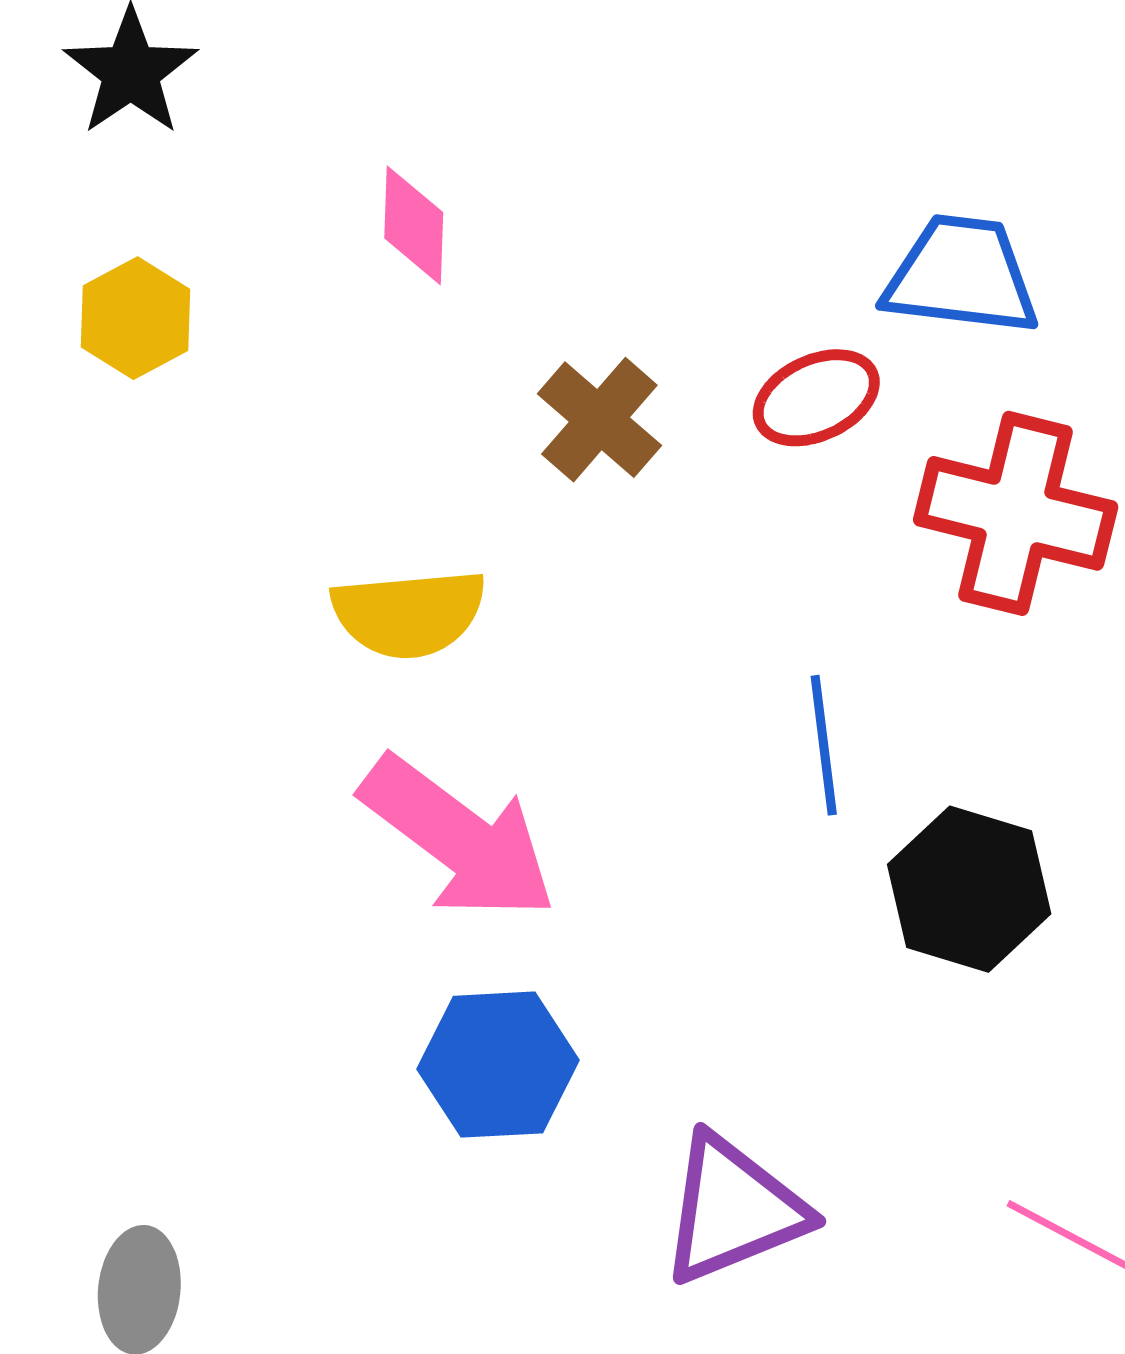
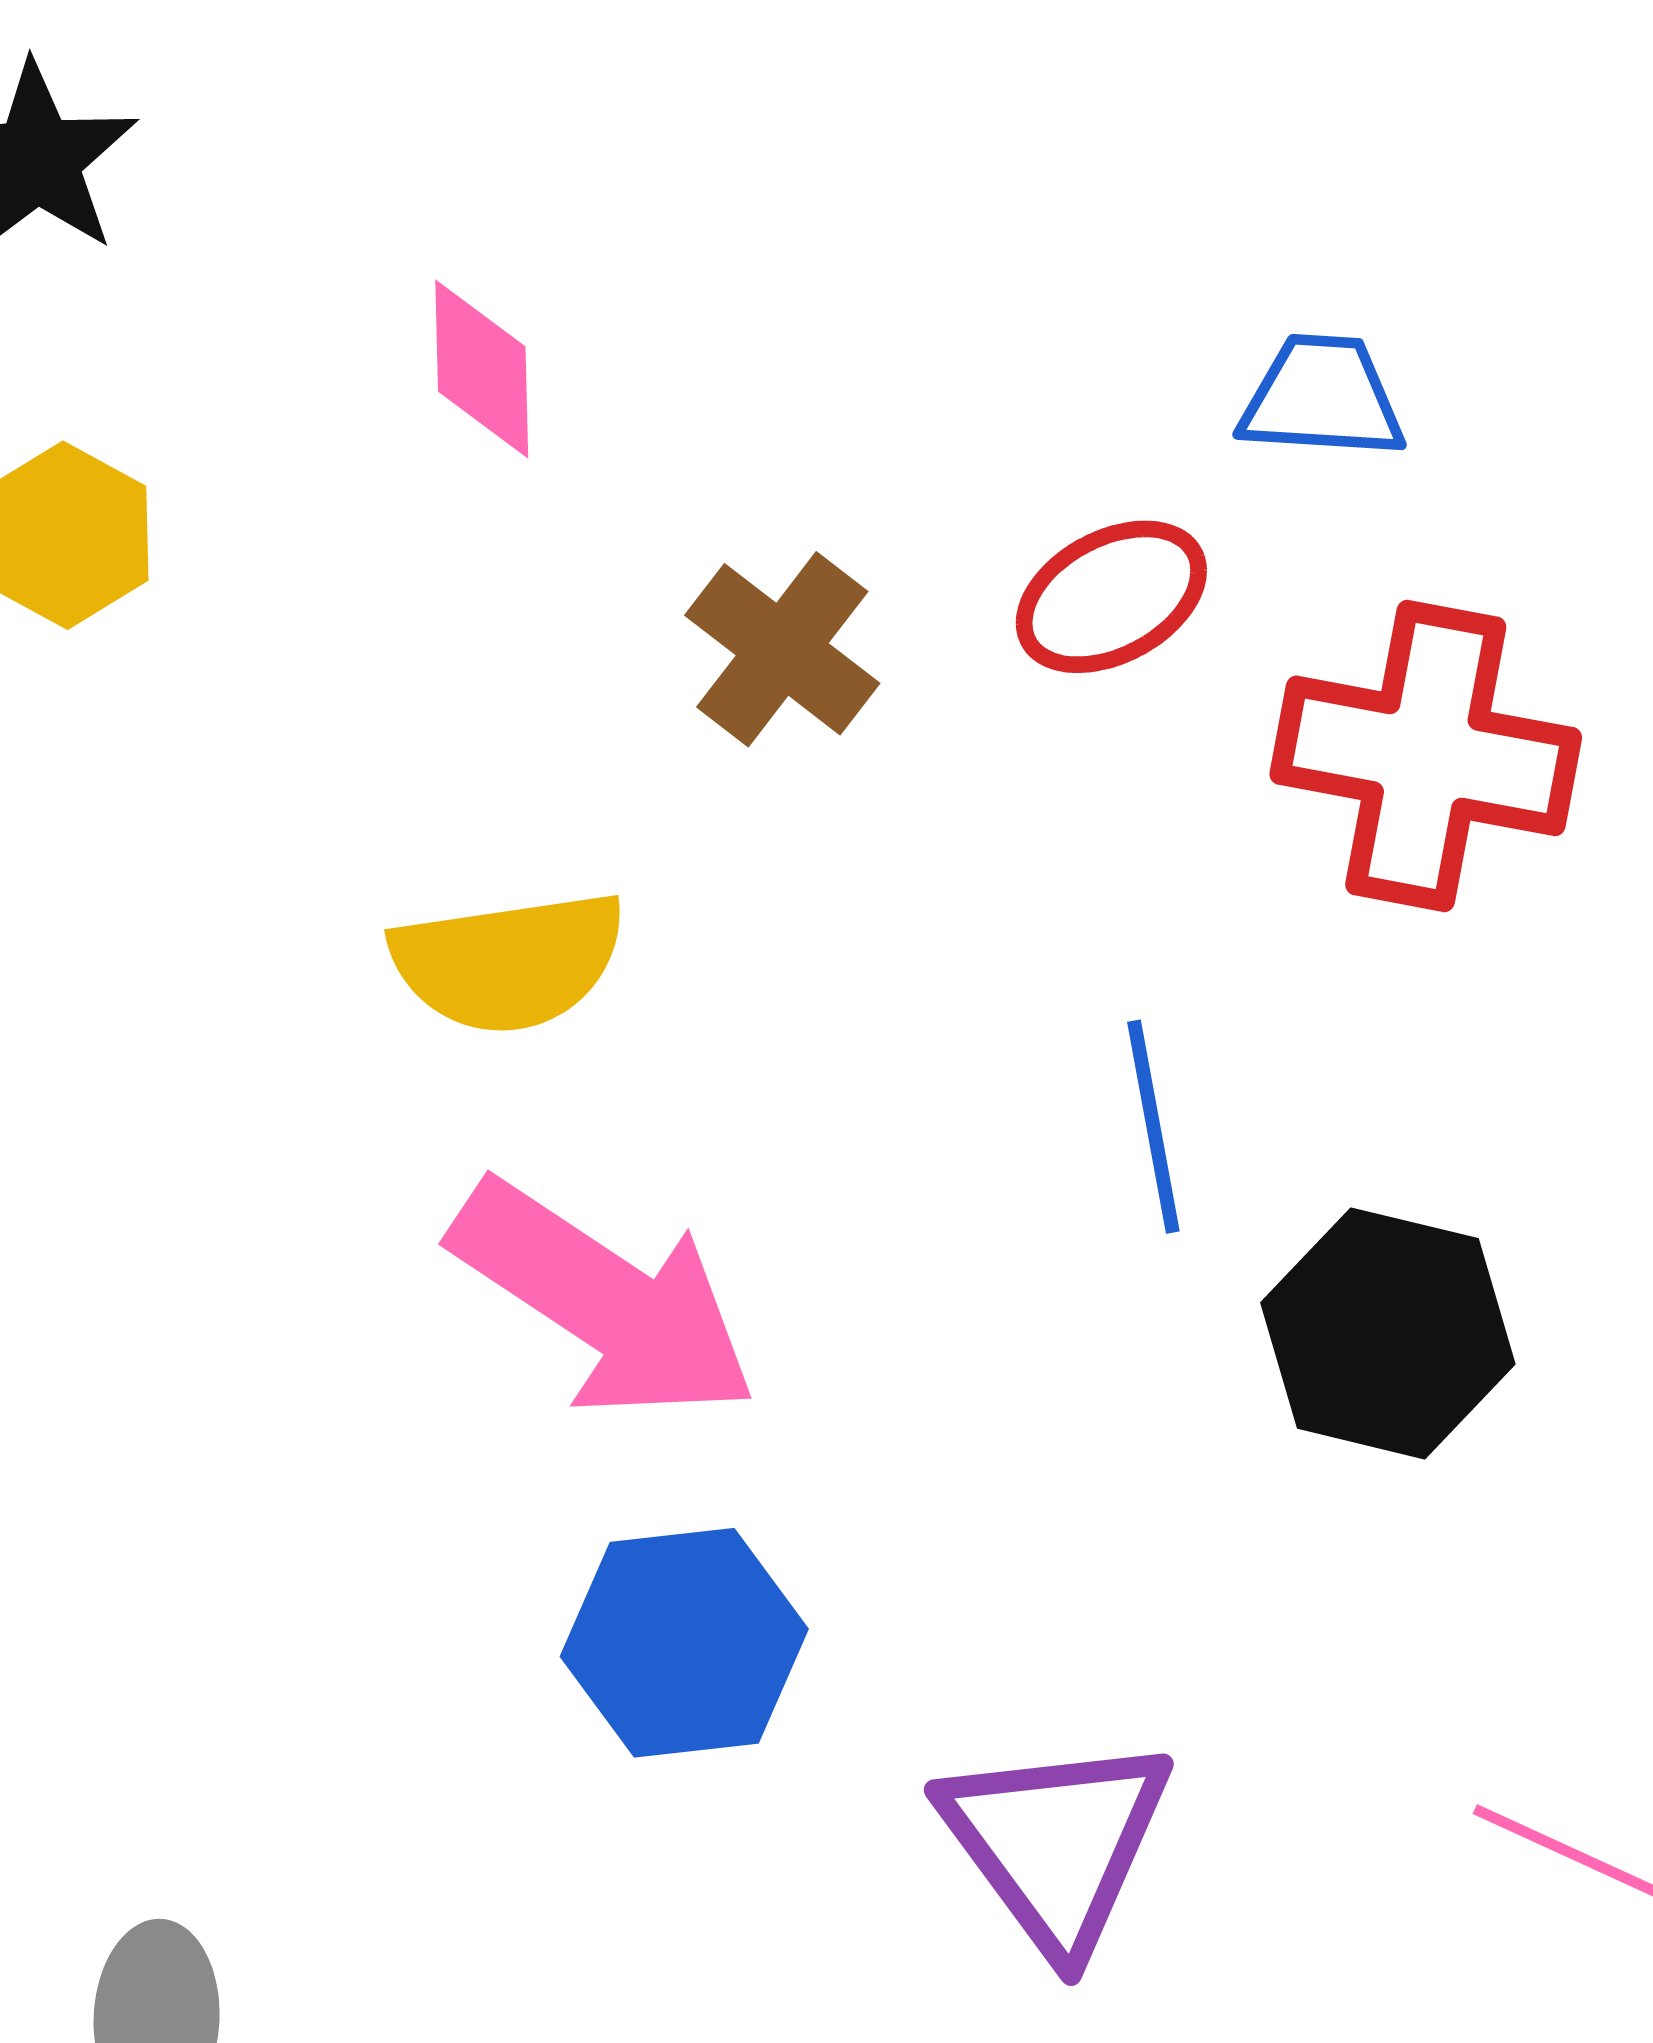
blue trapezoid: (961, 276) -> (1322, 397), size x0.7
purple triangle: (733, 1209) -> (1056, 1843), turned -41

